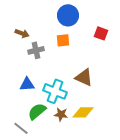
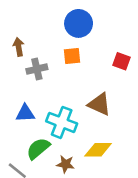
brown arrow: (22, 33) -> (19, 47), turned -120
red square: (101, 33) -> (122, 61), moved
brown star: (61, 114) -> (66, 164), moved

